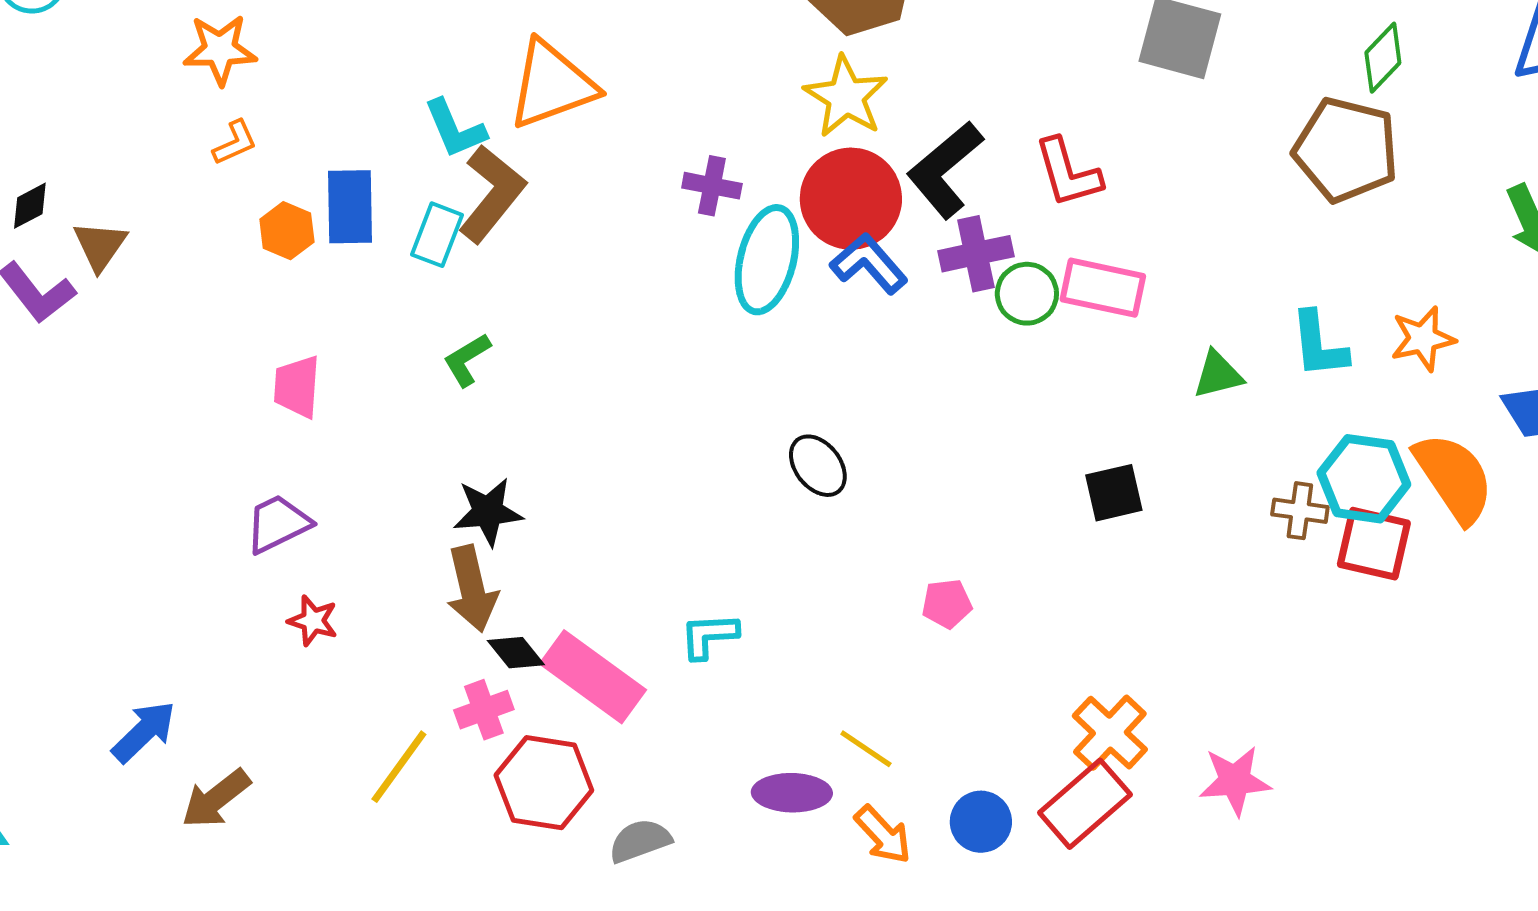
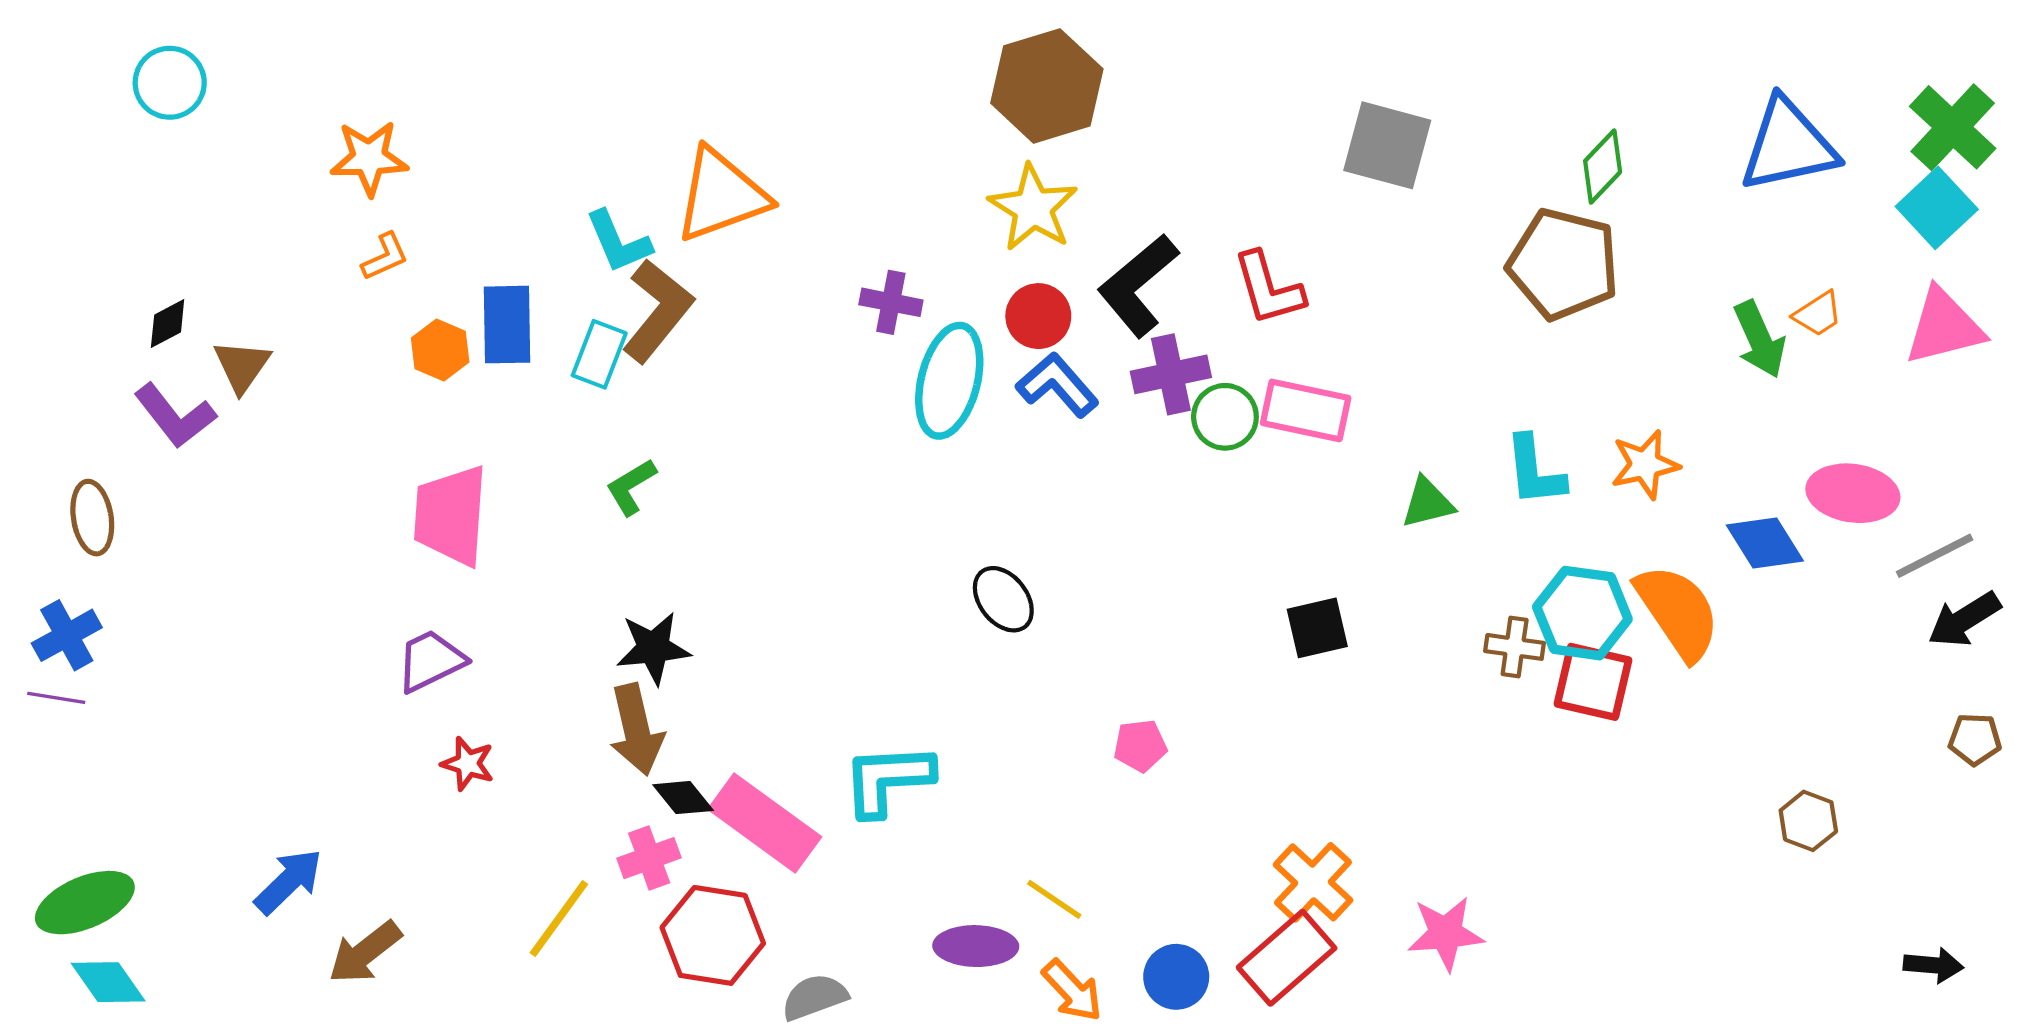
red circle: (851, 199) -> (1038, 316), size x0.6
pink trapezoid: (297, 387) -> (451, 515), size x1.5
cyan L-shape: (709, 636) -> (888, 780), size x1.5

